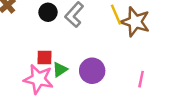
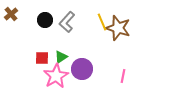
green triangle: (60, 70) -> (61, 57), moved
pink star: (38, 79) -> (56, 76), moved, turned 30

